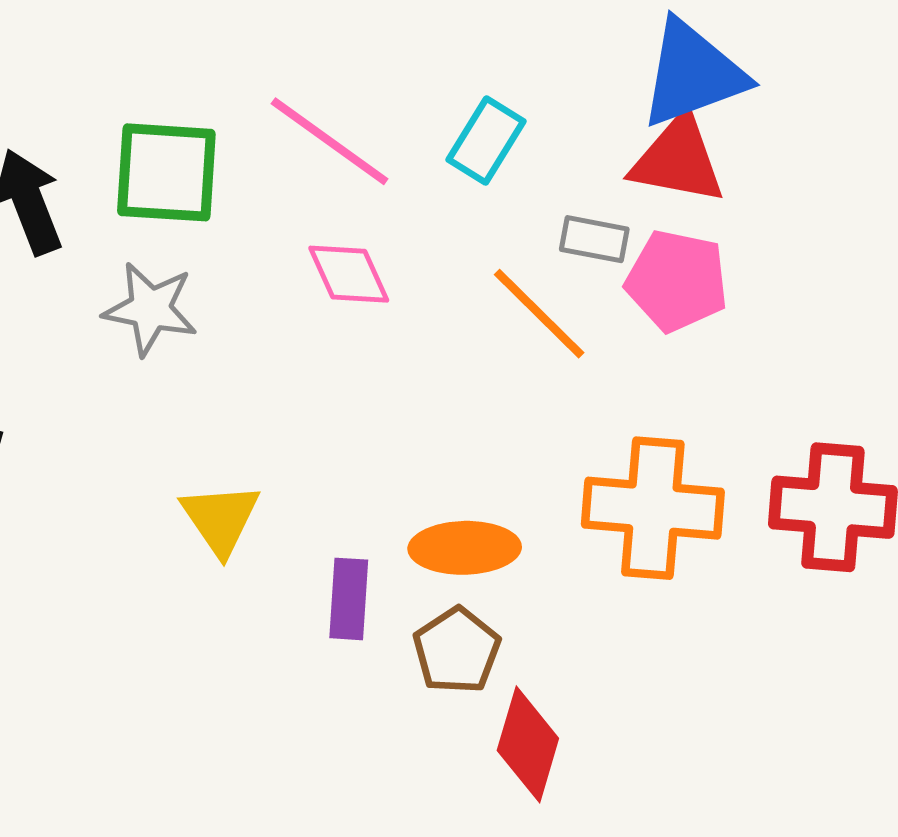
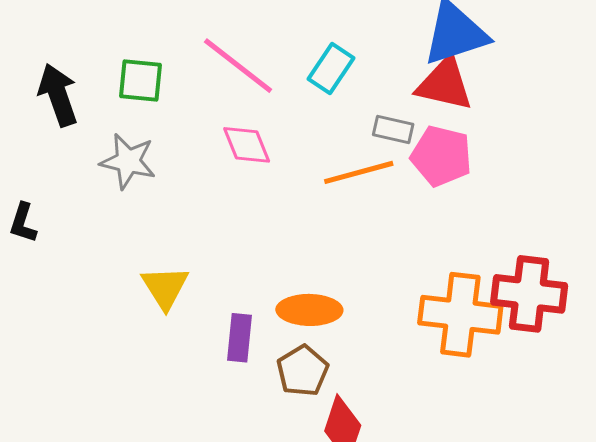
green square: (166, 172) -> (141, 81), size x0.7
orange line: (539, 314) -> (359, 172), turned -62
orange cross: (653, 508) -> (460, 315), moved

